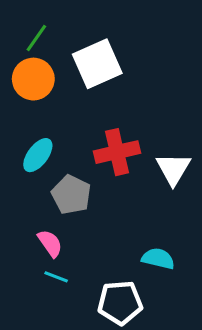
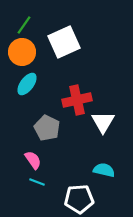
cyan ellipse: (38, 155) -> (27, 84), moved
white triangle: (173, 169) -> (103, 122), moved

